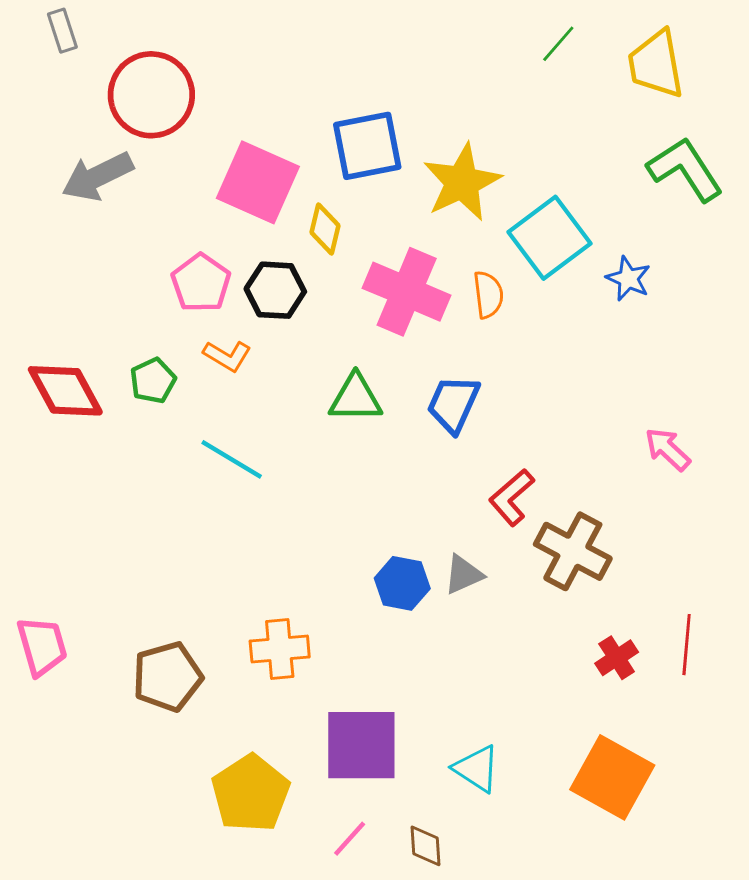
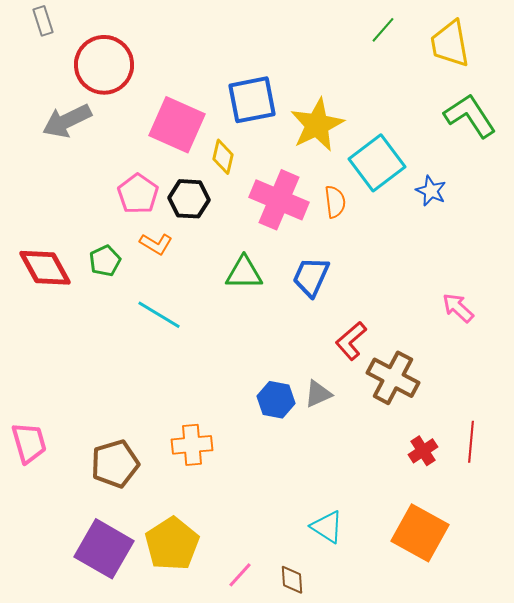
purple square: (361, 745) -> (104, 549), moved, turned 30

